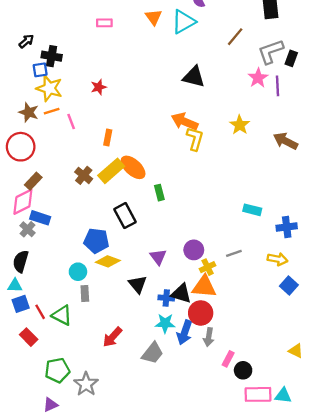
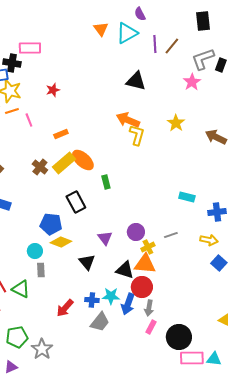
pink rectangle: (104, 23) -> (30, 48), moved, size x1.5
purple line: (277, 86) -> (155, 44), moved
orange rectangle: (108, 138) -> (61, 134), turned 56
blue cross: (166, 298) -> (92, 300), moved
pink rectangle: (228, 359) -> (151, 327), moved
black circle: (243, 370) -> (179, 337), size x1.6

